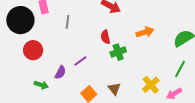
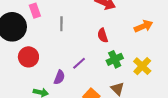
green cross: (118, 52) -> (115, 59), moved
yellow cross: (151, 85) -> (142, 66), moved

